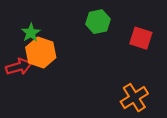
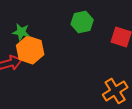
green star: (31, 33) -> (21, 32), turned -30

